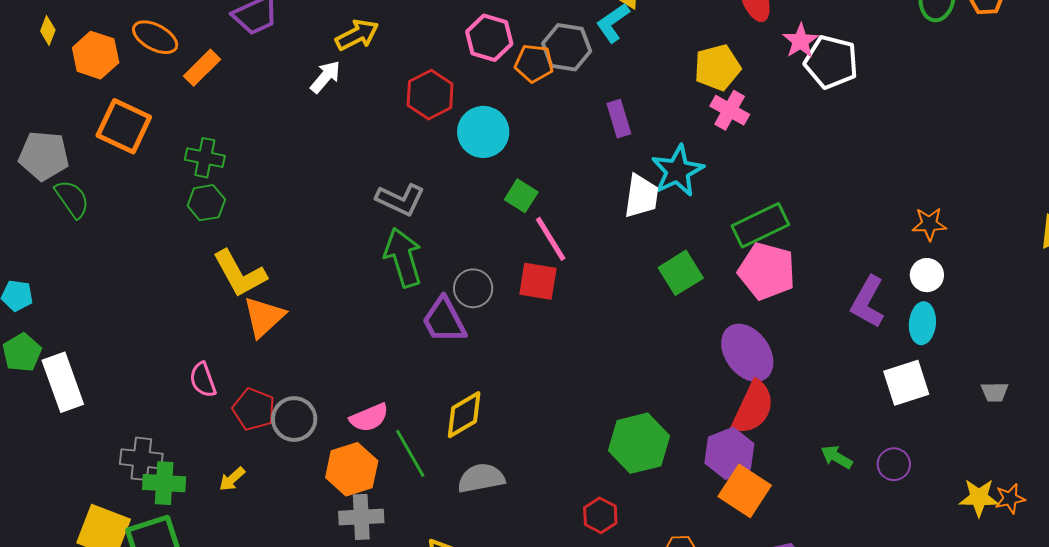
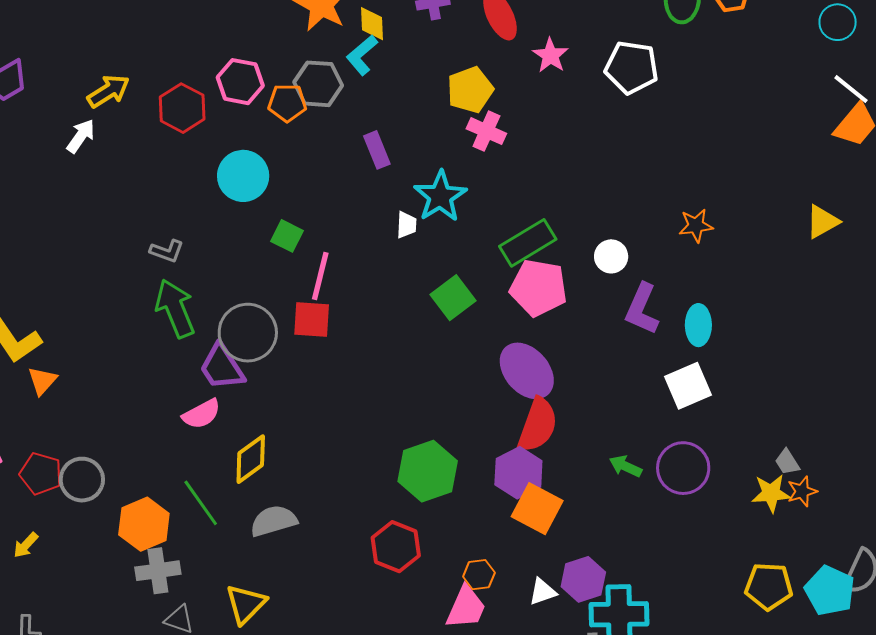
white pentagon: (831, 62) -> (632, 67), moved
red hexagon: (430, 95) -> (182, 108), moved
white trapezoid: (641, 196) -> (407, 225), size x0.6
gray L-shape: (400, 200) -> (167, 251), size x0.7
pink line: (551, 239) -> (320, 276), turned 51
white circle: (927, 275) -> (611, 256), moved
gray circle: (473, 288) -> (248, 333), size x1.5
orange triangle: (264, 317) -> (42, 381), size x0.7
gray trapezoid: (995, 392) -> (787, 462), moved, turned 64
pink semicircle: (369, 418) -> (202, 414), moved
purple circle: (894, 464) -> (683, 468), size x1.6
red hexagon: (600, 515) -> (396, 547), size x1.4

